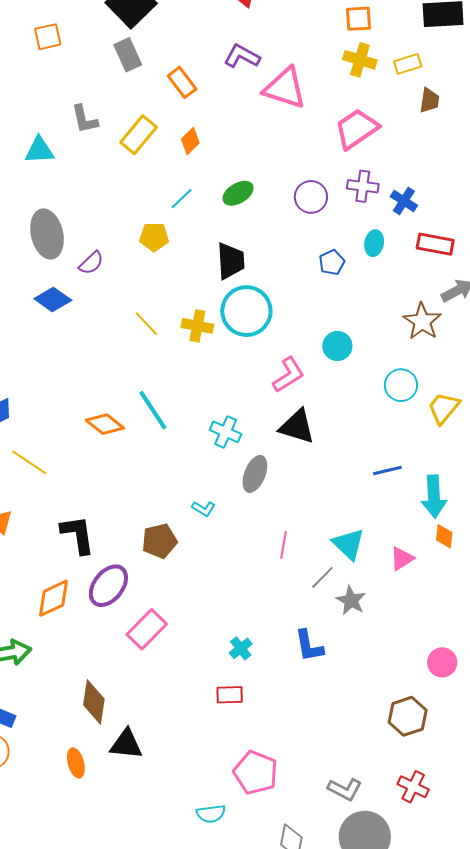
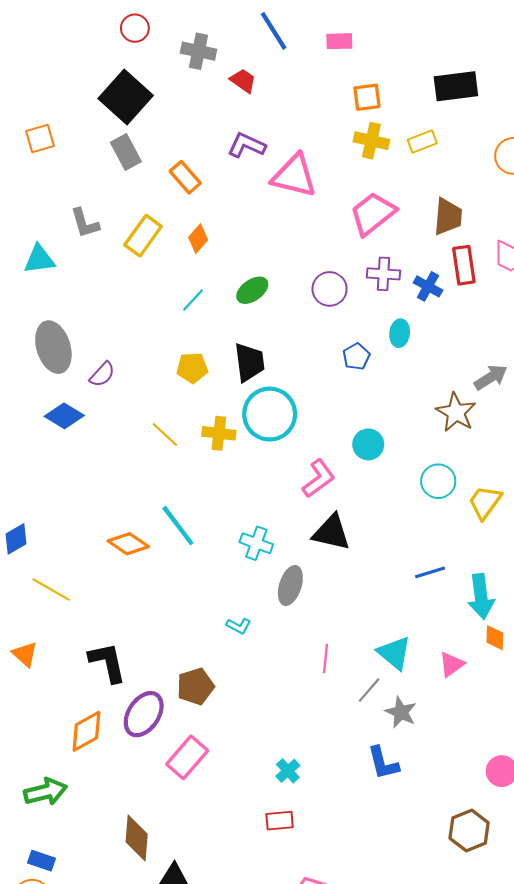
brown trapezoid: (429, 100) -> (448, 217), moved, size x1.4
yellow pentagon: (154, 237) -> (192, 368), moved
red rectangle: (435, 244) -> (464, 265), moved, turned 75
brown pentagon: (159, 541) -> (195, 686), moved
blue L-shape: (309, 646) -> (383, 763), moved

